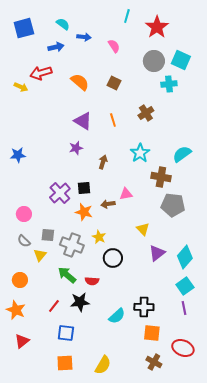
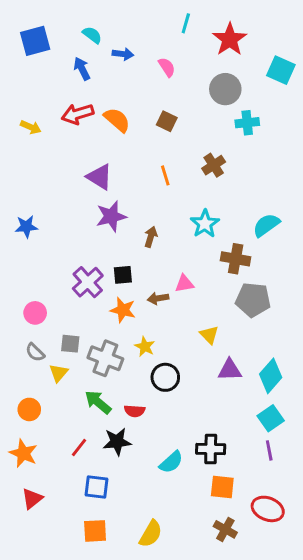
blue arrow: (56, 47) -> (82, 69), turned -105
cyan square: (181, 60) -> (281, 70), moved
red arrow: (41, 73) -> (78, 114), moved
purple triangle: (83, 121) -> (99, 177), moved
purple star: (76, 148) -> (111, 216), size x1.5
purple triangle: (157, 253) -> (230, 370), turned 36

